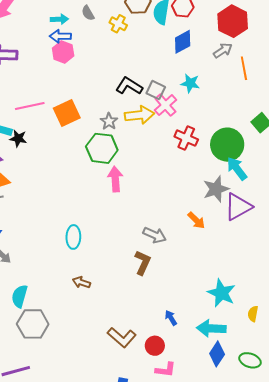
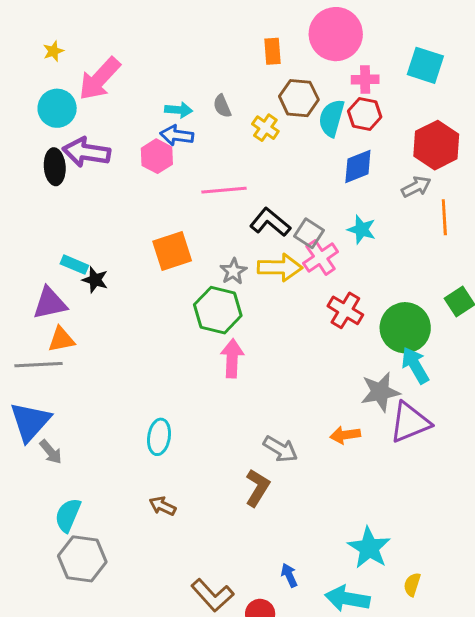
pink hexagon: (63, 52) -> (157, 156), moved
pink line: (30, 106) -> (224, 190), moved
orange arrow: (196, 220) -> (345, 435), turned 120

